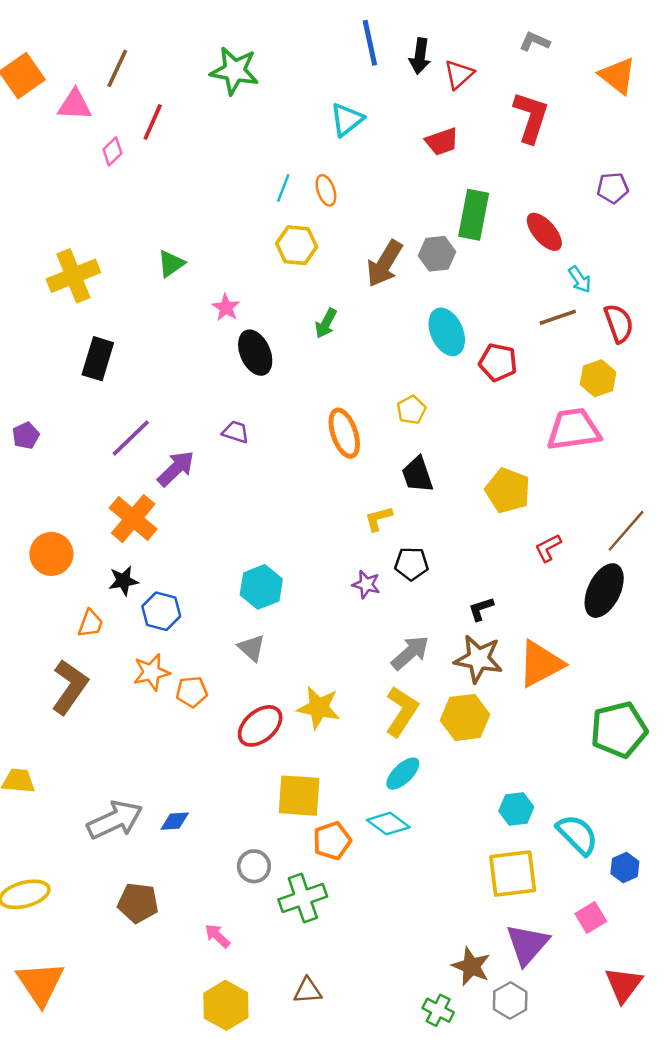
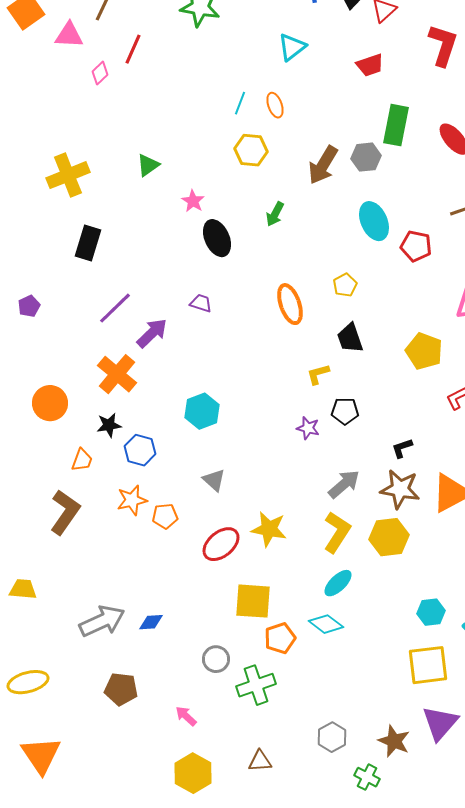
cyan hexagon: (261, 587) -> (202, 411), moved
gray hexagon: (510, 1000) -> (332, 737), moved

